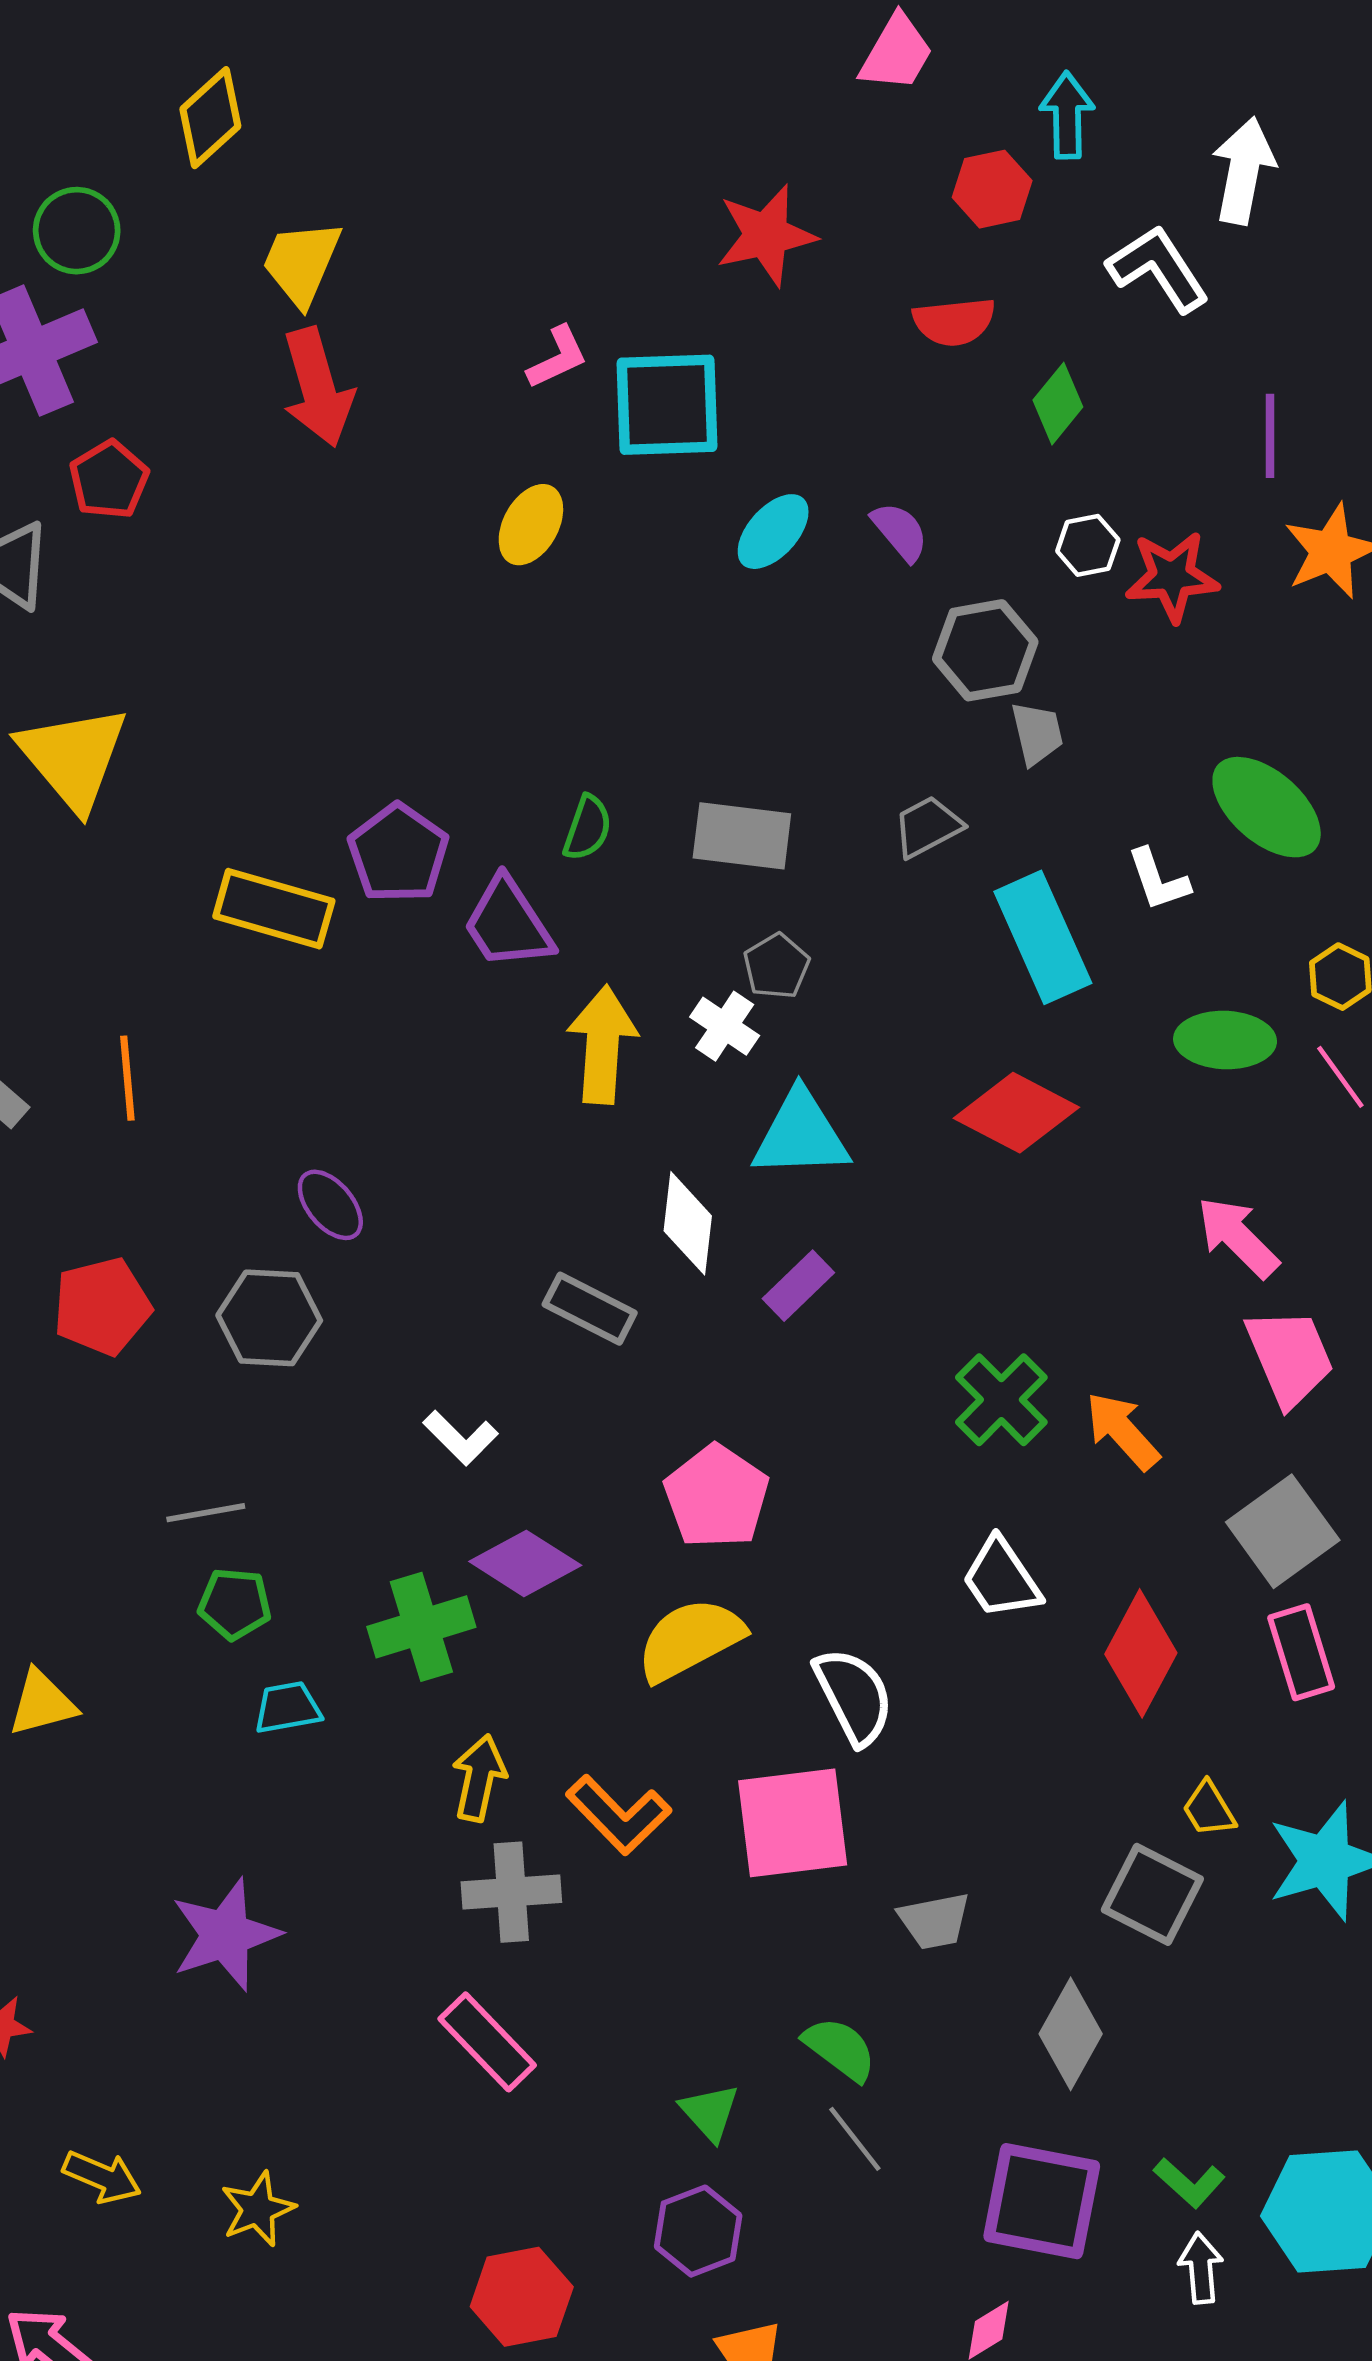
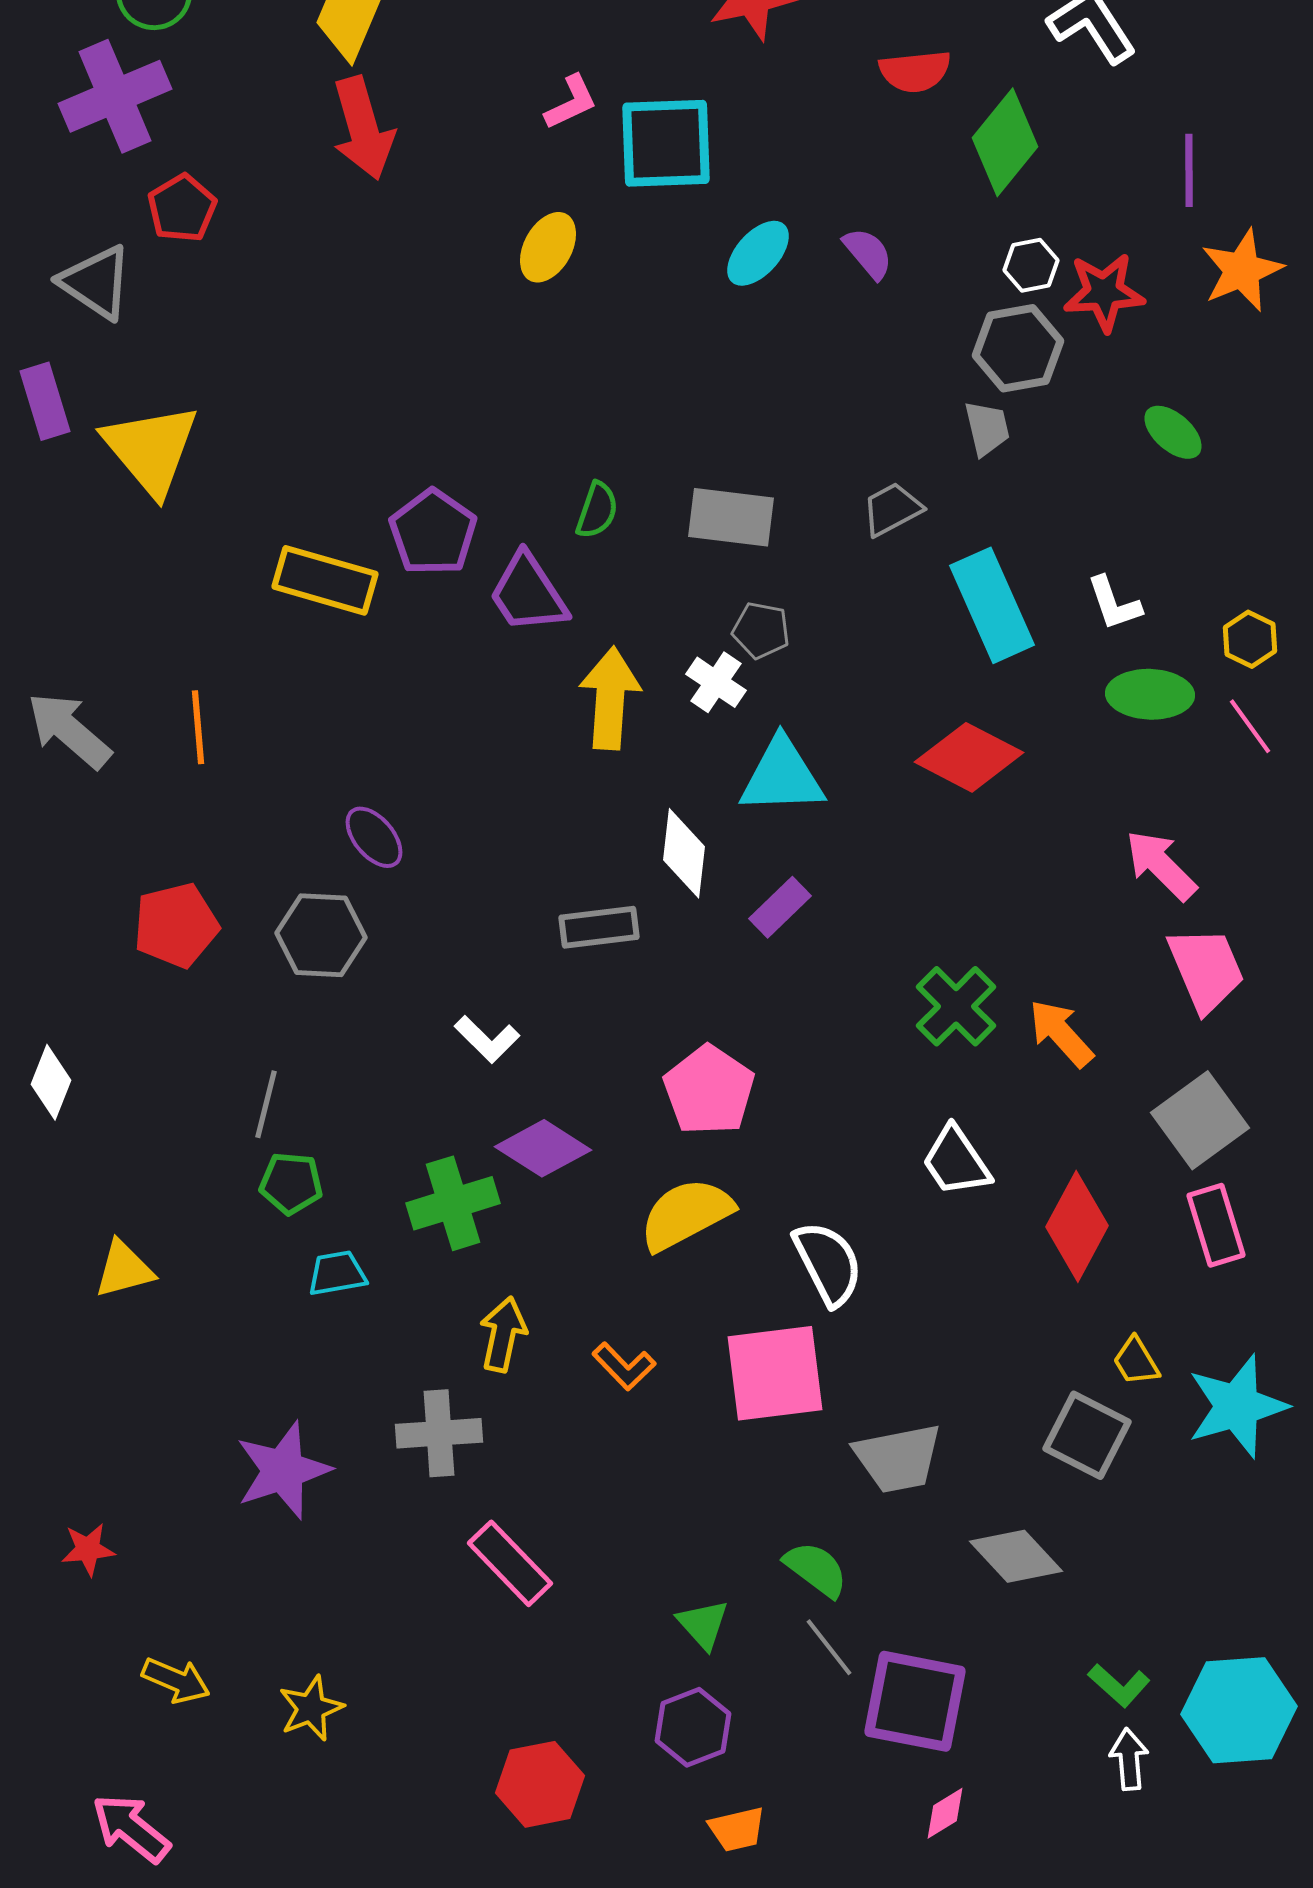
green diamond: (1058, 404) -> (1005, 142), size x1.5
gray hexagon: (985, 650) -> (1018, 348), moved
green ellipse: (1267, 807) -> (1173, 432), moved, size x0.6
white L-shape: (1158, 880) -> (1114, 603), moved
gray pentagon: (777, 966) -> (761, 630), turned -30
gray rectangle: (590, 1309) -> (599, 927), turned -34
gray line: (206, 1513) -> (266, 1104), turned -66
orange L-shape: (619, 1815) -> (624, 1366), size x0.7
gray cross: (511, 1892) -> (439, 1433), moved
gray trapezoid: (934, 1921) -> (898, 1458), size x1.4
gray diamond: (1071, 2034) -> (1016, 1556), turned -72
purple square: (1042, 2201) -> (915, 1701), moved

